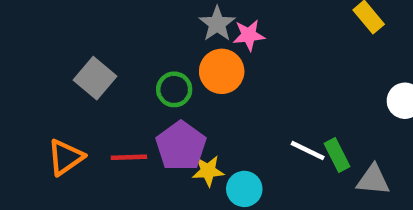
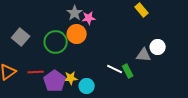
green circle: (174, 89) -> (56, 42), size x1.5
purple pentagon: (181, 146) -> (55, 81), moved
gray triangle: (373, 180) -> (144, 55), moved

